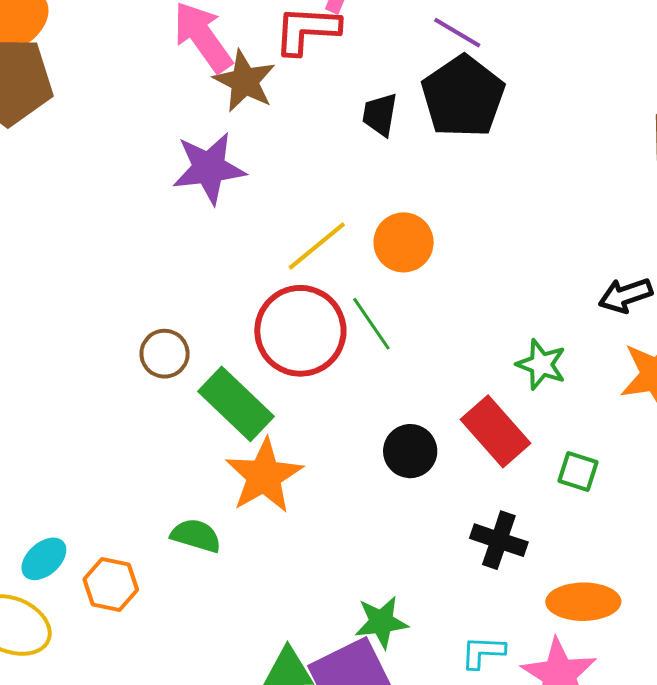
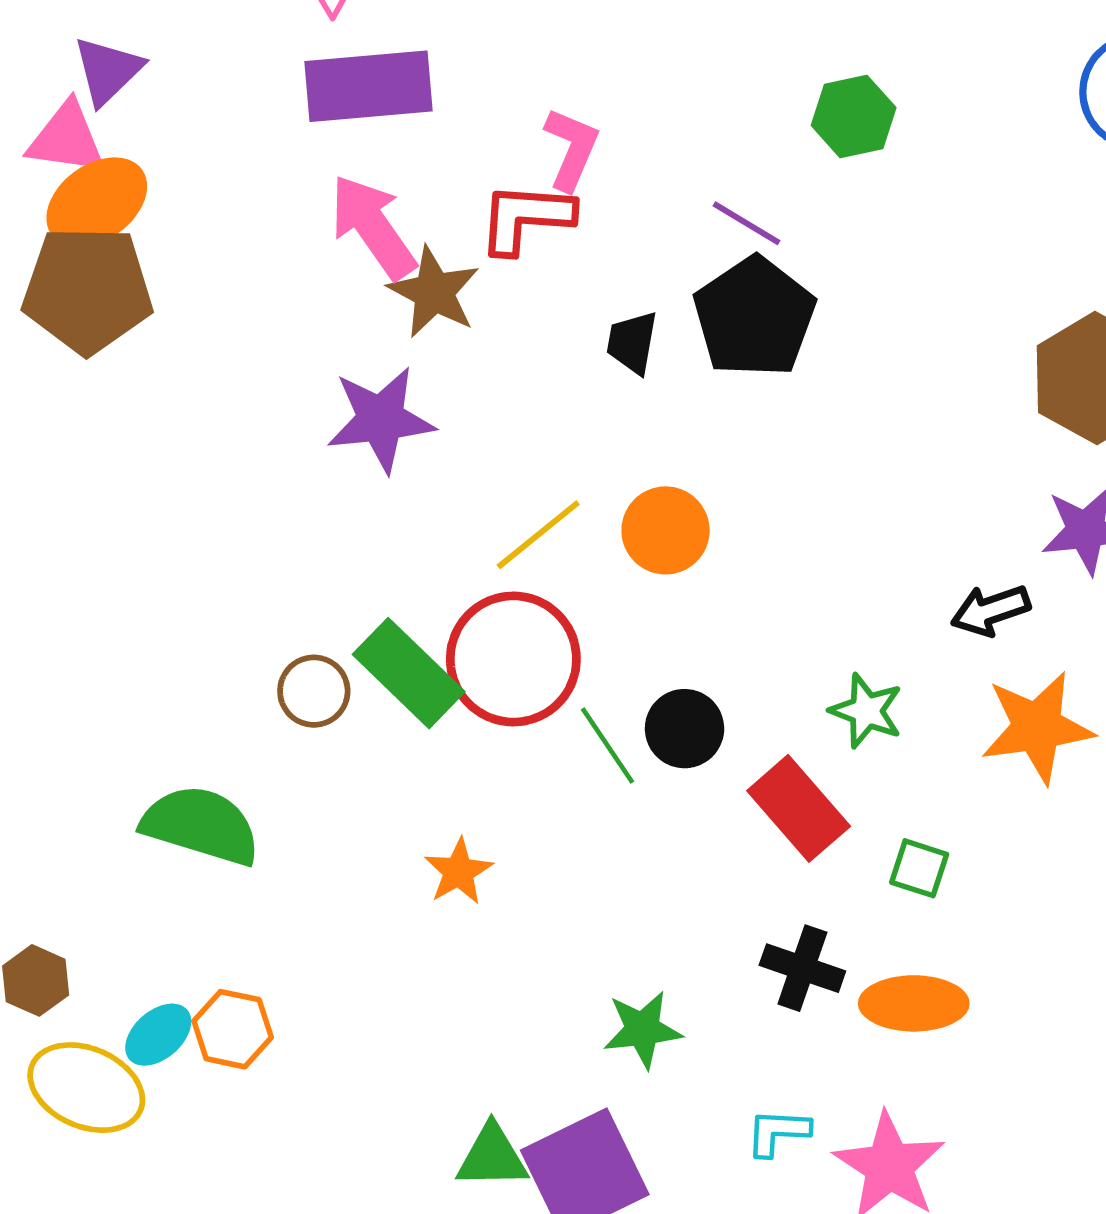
green line: (371, 324) -> (608, 746), moved
green rectangle: (236, 404) -> (409, 673), moved
black circle: (410, 451) -> (685, 729), moved
orange star: (264, 476) -> (459, 872), size x0.6
green semicircle: (196, 536) -> (201, 825), moved, size x1.6
cyan ellipse: (44, 559) -> (158, 1035), moved
orange ellipse: (583, 602) -> (914, 1003), moved
green star: (381, 622) -> (643, 1029), moved

